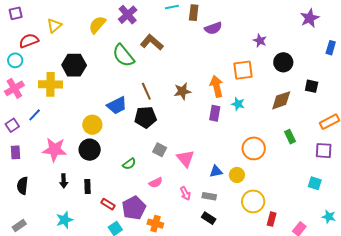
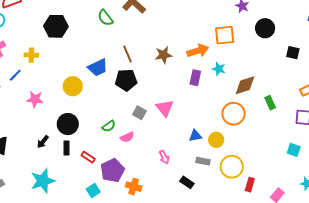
green semicircle: (123, 56) -> (105, 18), size x0.7
yellow cross: (51, 84) -> (31, 55), moved, size x0.6
orange arrow: (217, 86) -> (198, 51), turned 85
brown diamond: (281, 100) -> (245, 85), moved
pink star: (55, 150) -> (35, 99), moved, size x0.7
black circle: (90, 150) -> (68, 124), moved
pink triangle: (185, 158) -> (165, 108), moved
black arrow: (64, 181) -> (43, 142), turned 40
pink semicircle: (156, 183) -> (127, 137), moved
gray rectangle: (209, 196) -> (203, 161), moved
red rectangle: (108, 204) -> (88, 157), moved
cyan star: (65, 220) -> (43, 181), size x1.4

